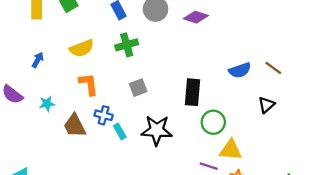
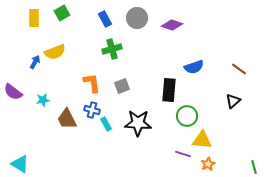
yellow semicircle: (82, 48) -> (55, 52), moved
blue semicircle: (240, 70) -> (194, 67), moved
orange L-shape: (89, 84) -> (92, 83), moved

